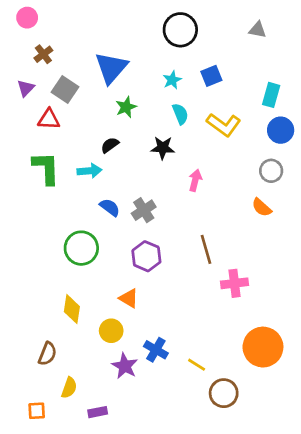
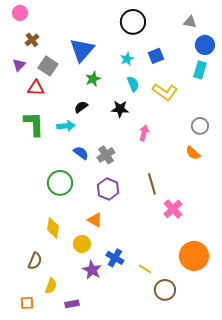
blue circle: (281, 130) -> (205, 45), moved
pink cross: (235, 283) -> (173, 209), turned -36

